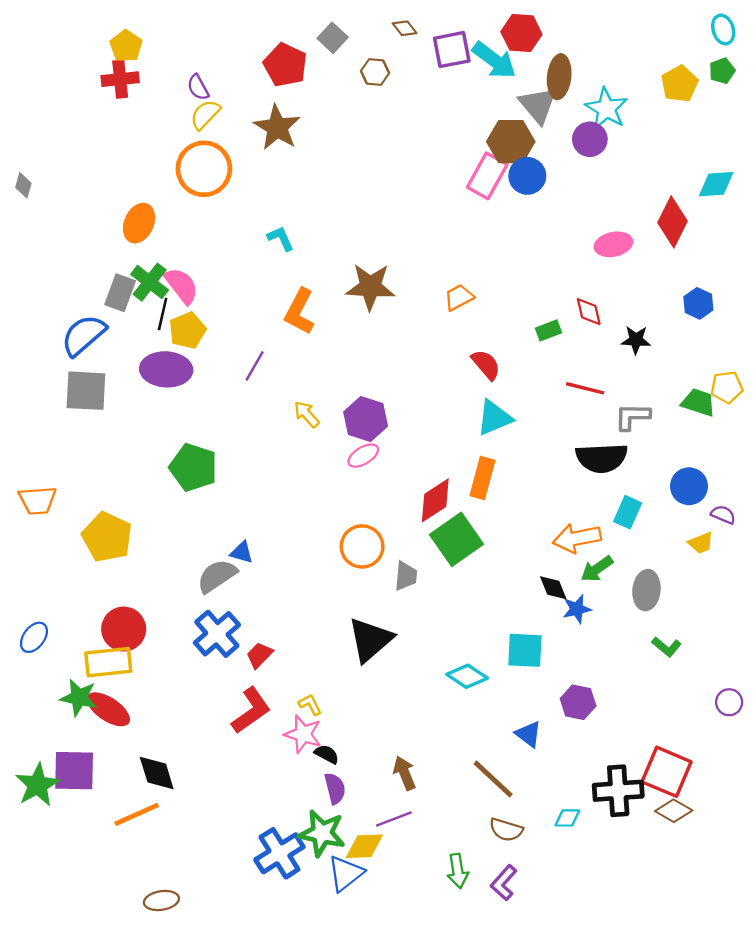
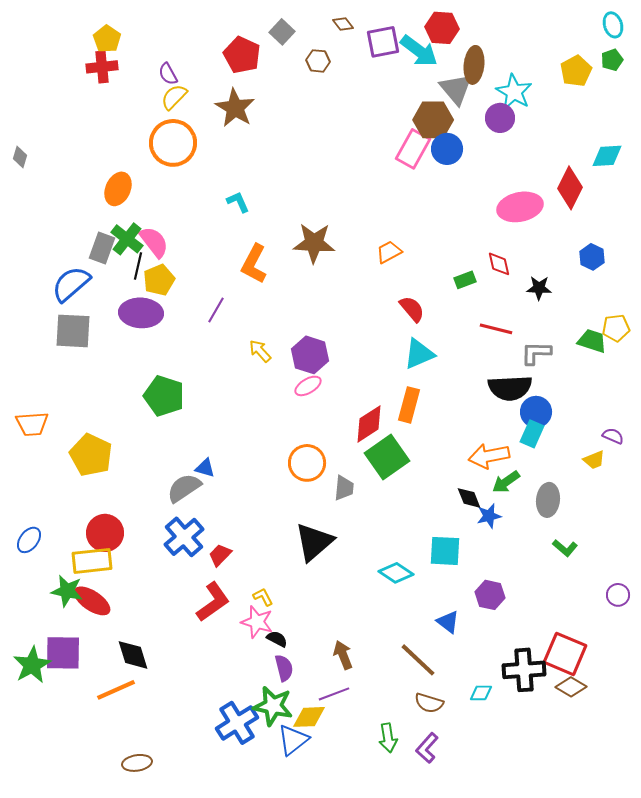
pink ellipse: (613, 244) -> (520, 207), size x1.4
blue circle: (689, 486) -> (536, 412), moved

